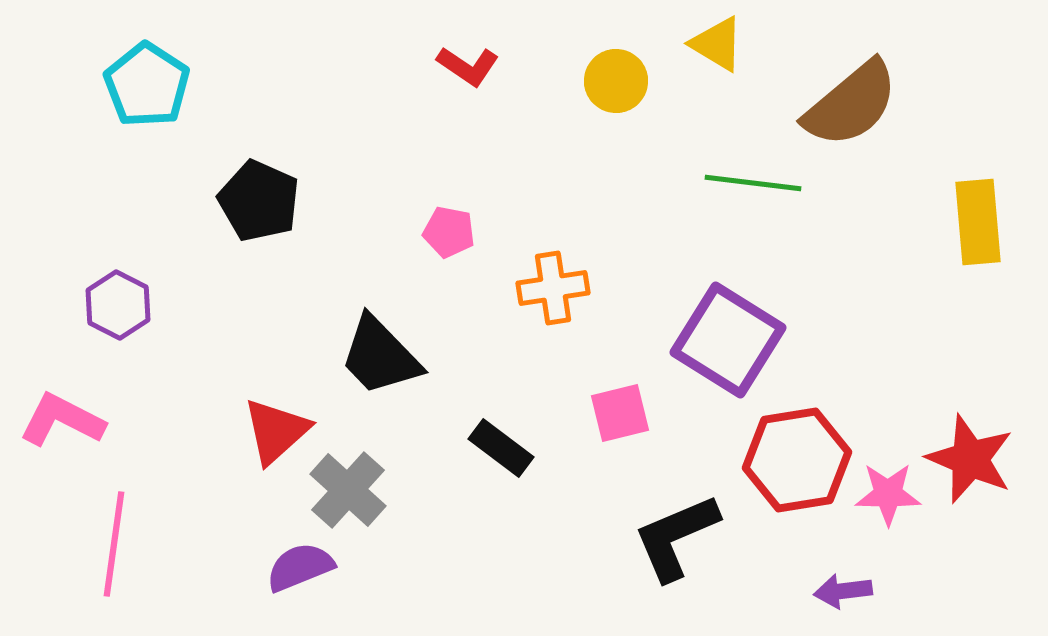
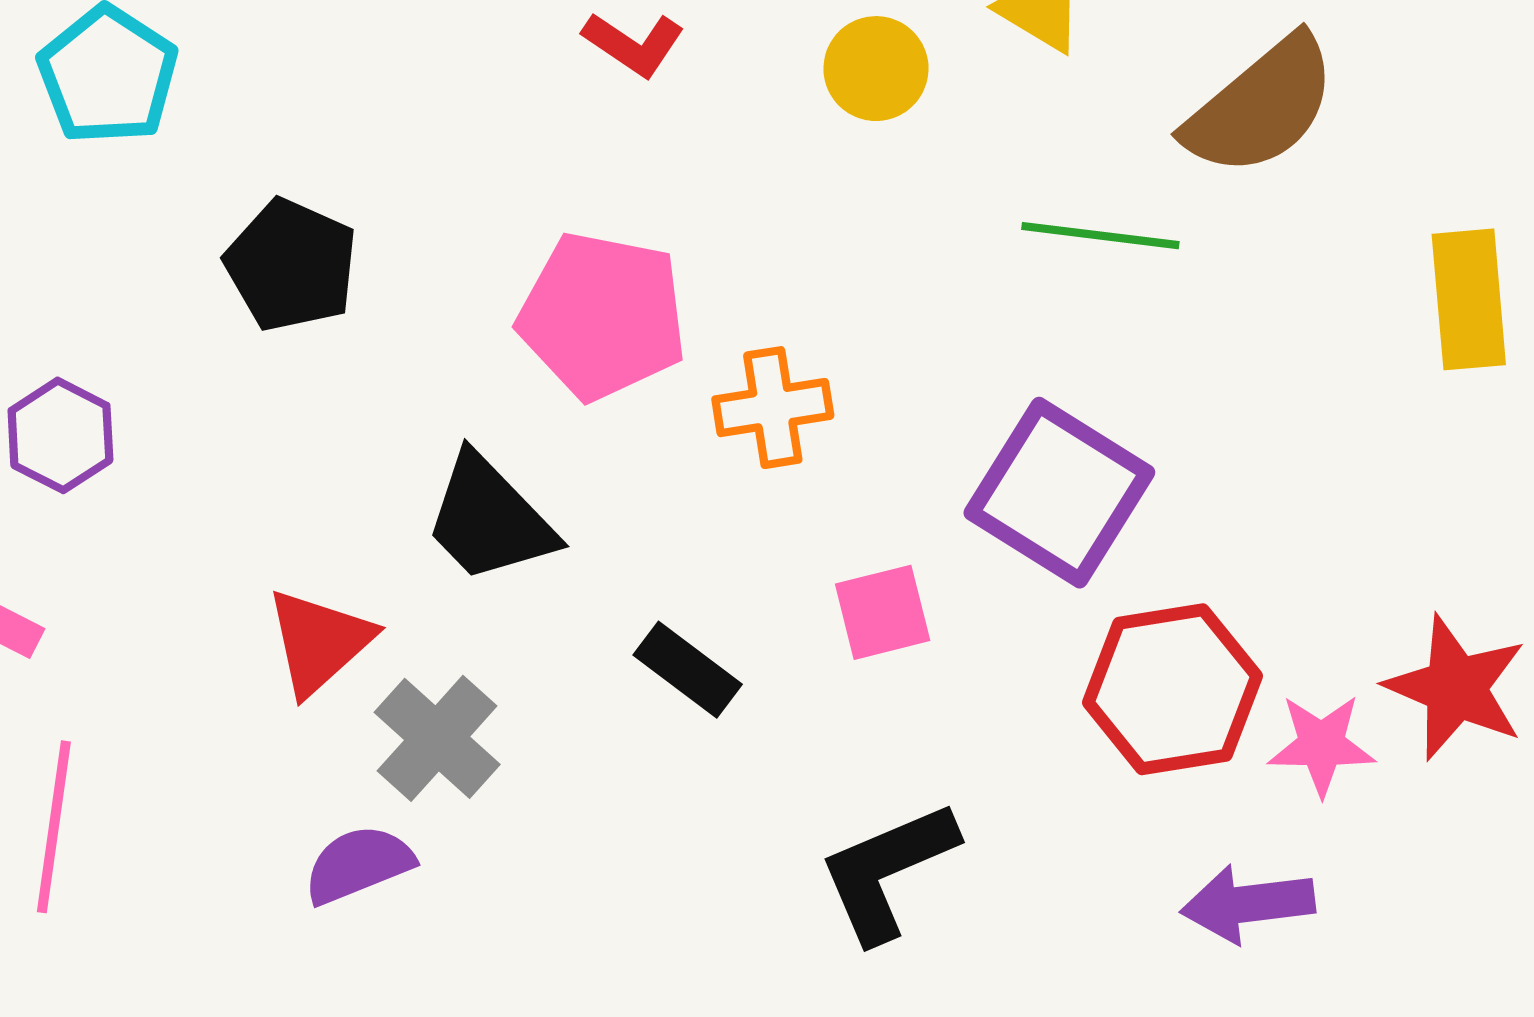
pink pentagon: (449, 232) -> (602, 316), size x2.0
black L-shape: (676, 537) -> (887, 871), moved
purple arrow: (843, 591) -> (1248, 904), size x1.4

